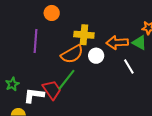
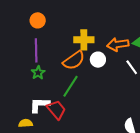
orange circle: (52, 13) -> (38, 20), moved
green star: (12, 84) -> (38, 73), moved
red trapezoid: (52, 90) -> (56, 110), moved

